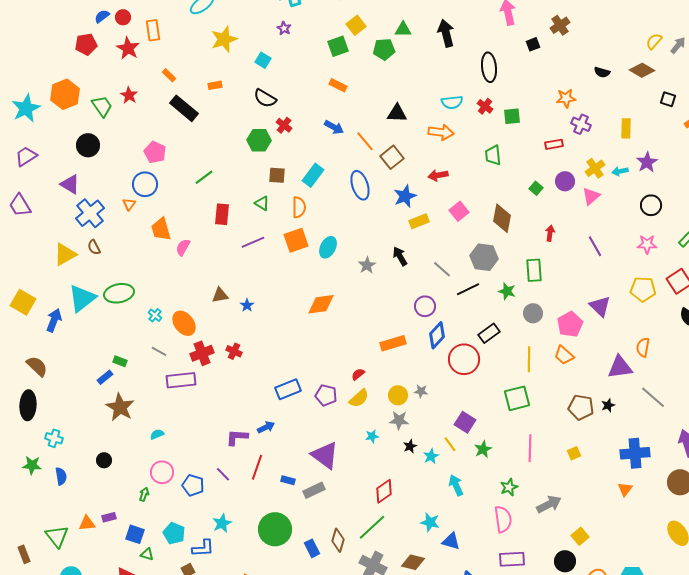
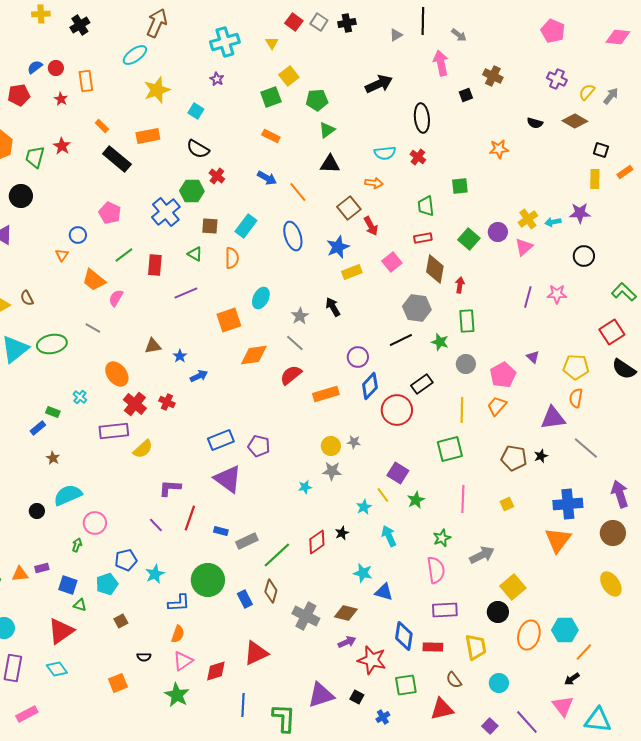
brown cross: (560, 25) -> (493, 76), turned -30
green triangle: (403, 29) -> (327, 130), moved, turned -36
black arrow: (446, 33) -> (379, 84), turned 80
red star: (128, 48) -> (61, 99), size x0.6
orange rectangle: (215, 85) -> (148, 136), size x1.6
green trapezoid: (102, 106) -> (35, 157), turned -130
green square: (512, 116) -> (460, 186), moved
purple cross: (581, 124) -> (557, 79), moved
yellow rectangle: (626, 128) -> (595, 179), moved
orange arrow: (441, 132) -> (374, 183), size x0.7
red rectangle: (554, 144) -> (423, 238), moved
pink pentagon: (155, 152) -> (110, 213), moved
brown square: (392, 157) -> (349, 208), moved
purple star: (647, 162) -> (580, 213), turned 30
red arrow: (438, 175) -> (371, 226), turned -108
green line: (204, 177) -> (124, 255), moved
blue circle: (145, 184) -> (78, 235), size x0.7
green square: (536, 188) -> (469, 239), size x1.5
blue cross: (90, 213) -> (166, 212), moved
orange trapezoid: (161, 229) -> (94, 280), turned -35
red arrow: (550, 233) -> (460, 285), moved
orange square: (296, 240) -> (229, 320), moved
pink star: (647, 244) -> (557, 294), moved
purple line: (595, 246) -> (528, 297), turned 45
gray line: (442, 269) -> (295, 343), moved
yellow pentagon: (643, 289) -> (576, 367), moved
purple triangle: (600, 306) -> (533, 357), size x0.6
cyan cross: (155, 315) -> (80, 397), moved
gray line: (159, 351) -> (93, 328), moved
red cross: (202, 353) -> (135, 404), turned -30
orange trapezoid: (564, 355) -> (497, 406), turned 90
red semicircle: (358, 374) -> (291, 375), moved, size x1.6
yellow semicircle: (359, 398) -> (143, 449), moved
brown star: (120, 407) -> (53, 458), size x0.5
blue arrow: (266, 427) -> (199, 376), moved
cyan semicircle: (157, 434) -> (68, 495), moved, size x2.0
black star: (410, 446) -> (342, 533), moved
purple triangle: (325, 455) -> (228, 479), moved
blue pentagon: (193, 485) -> (126, 560), moved, turned -30
orange triangle: (625, 489) -> (558, 540), size x1.8
green line: (372, 527) -> (277, 555), moved
cyan pentagon: (174, 533) -> (107, 584), turned 30
yellow square: (580, 536) -> (513, 587), size x1.4
blue L-shape: (203, 548) -> (179, 603), moved

